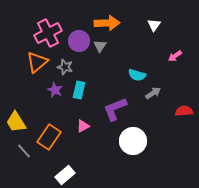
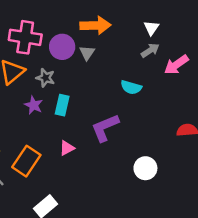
pink cross: (48, 33) -> (25, 37), turned 36
pink arrow: (175, 56) -> (176, 65), size x1.5
gray arrow: (153, 93) -> (150, 50), moved
white circle: (133, 141) -> (145, 168), moved, size x0.7

